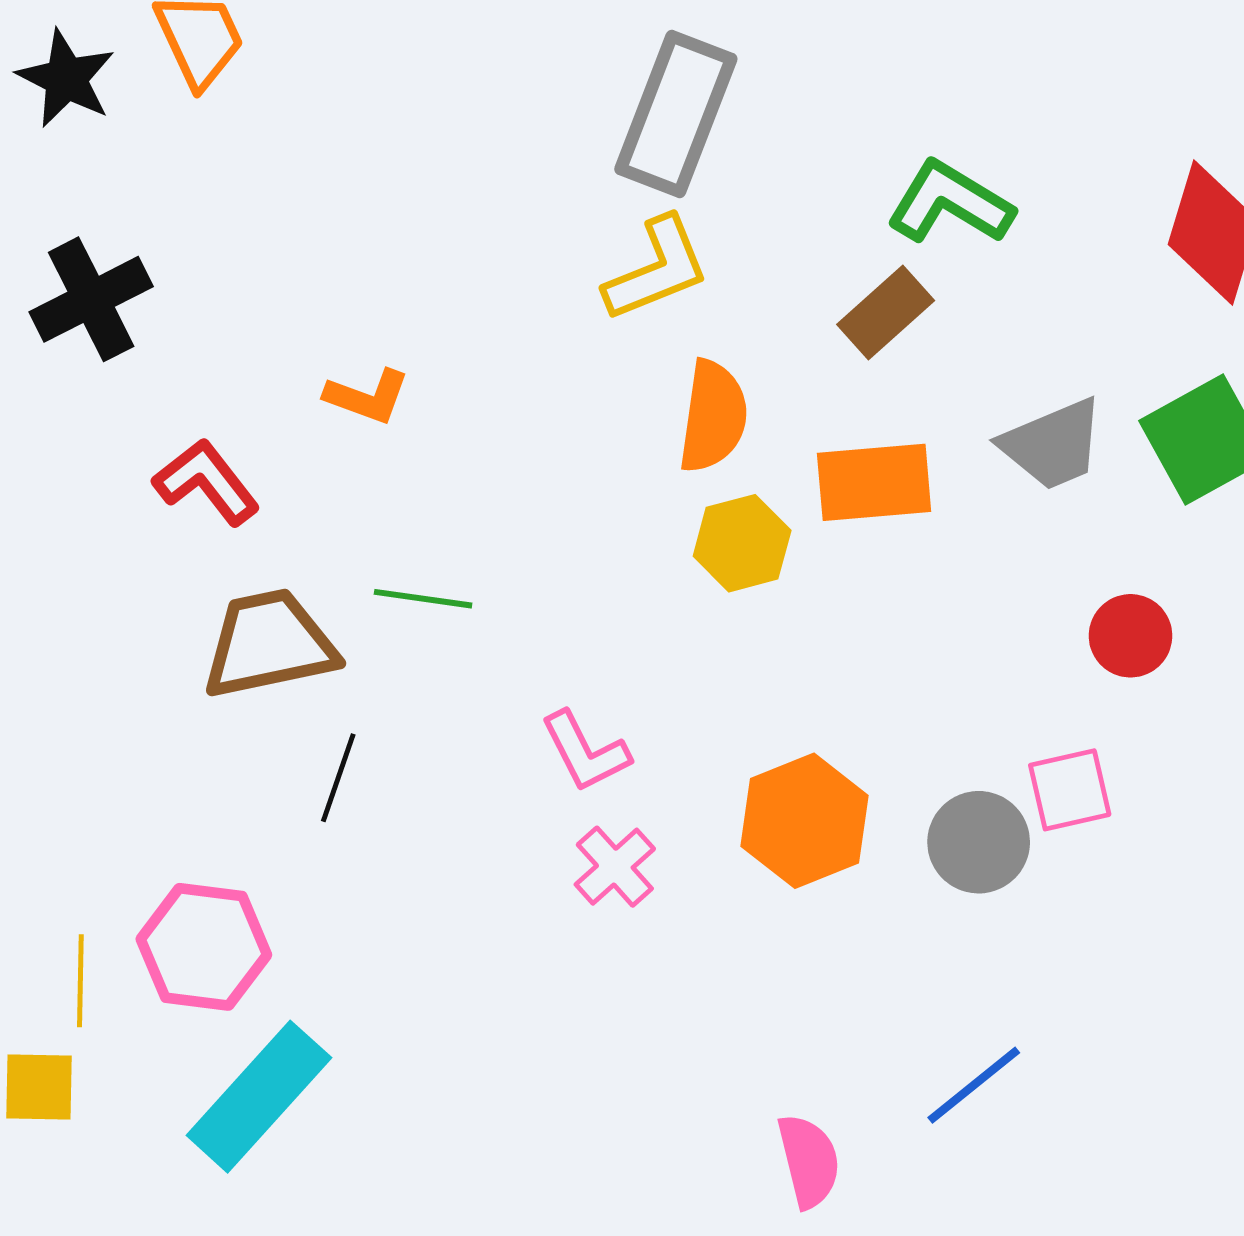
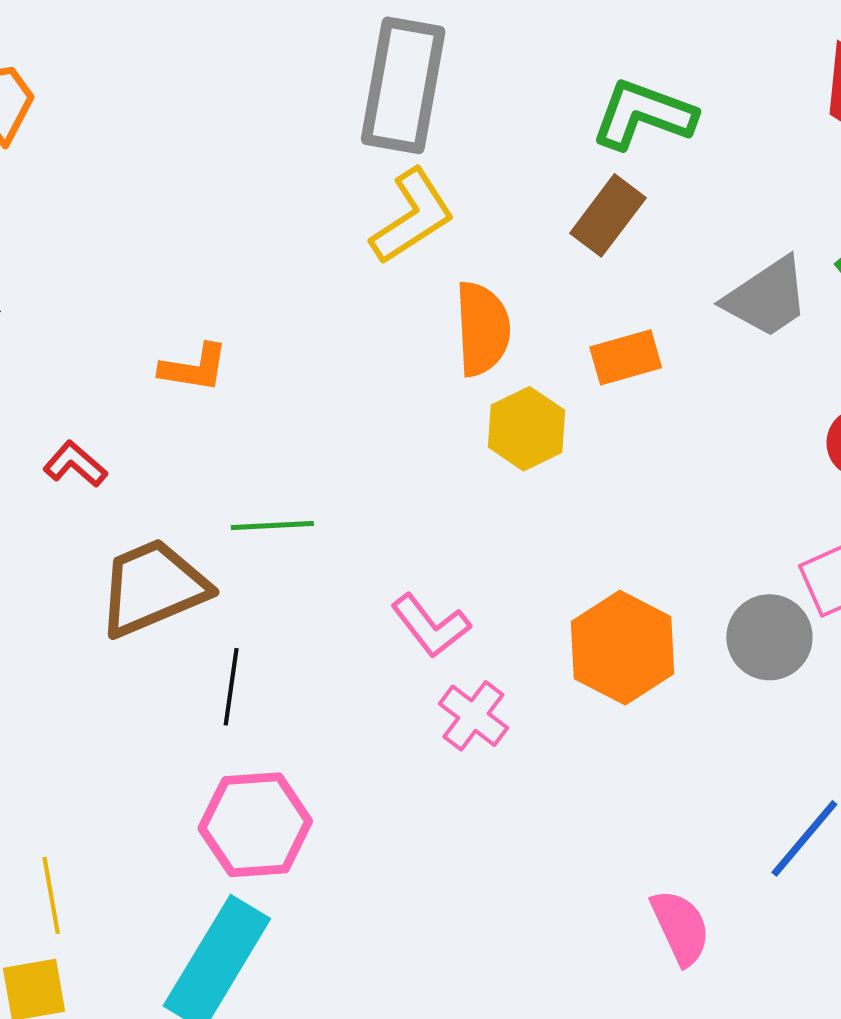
red L-shape: (206, 482) -> (75, 464), size x0.7
orange rectangle: (874, 482) -> (626, 357), size x0.7
pink hexagon: (204, 947) -> (255, 825), moved

